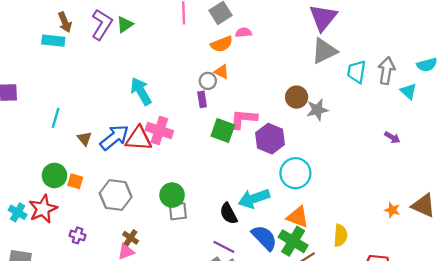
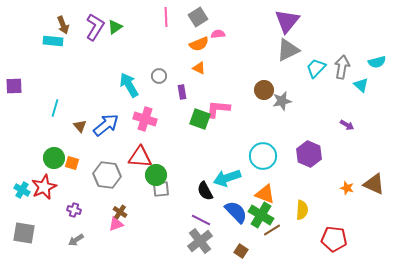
cyan trapezoid: (357, 72) -> (316, 68), turned 35
gray circle: (208, 81) -> (159, 76), moved
red triangle: (139, 139) -> (140, 157), moved
purple hexagon: (270, 139) -> (309, 154), moved

